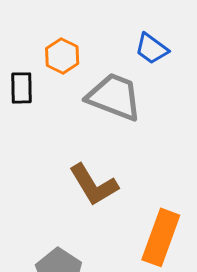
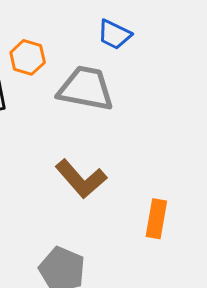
orange rectangle: (161, 237) -> (156, 219), size x0.7

